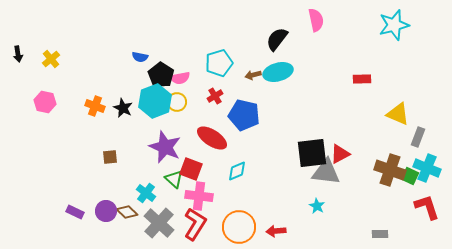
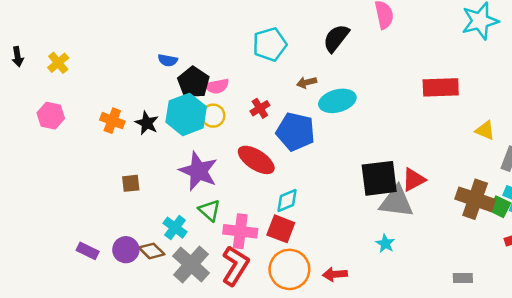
cyan pentagon: (219, 63) -> (270, 44), moved
cyan ellipse: (278, 72) -> (337, 101), moved
red rectangle: (362, 79) -> (441, 87), size x1.6
yellow triangle: (398, 114) -> (485, 130), size x0.7
red square: (191, 169) -> (281, 229), moved

